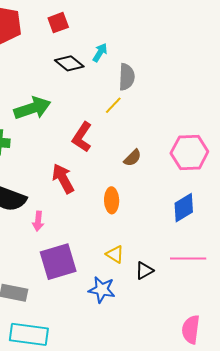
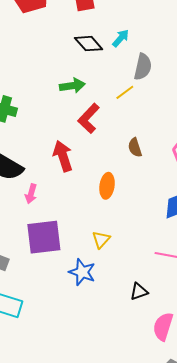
green arrow: (32, 108) -> (72, 86), moved, size x0.7
brown semicircle: (133, 158) -> (135, 147), turned 108
yellow triangle: (115, 254) -> (101, 240), turned 30
black triangle: (144, 271) -> (139, 292), moved

